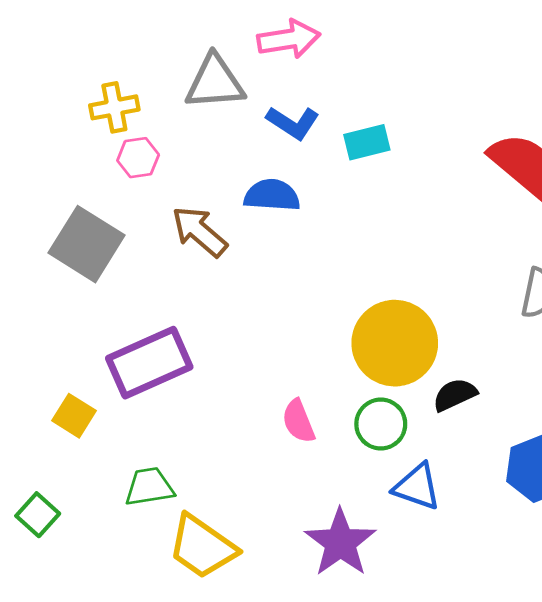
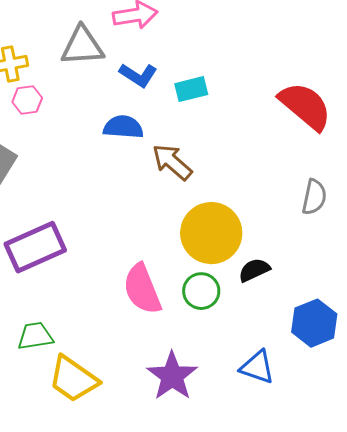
brown arrow: (199, 232) -> (172, 162), moved
pink semicircle: (298, 421) -> (142, 289), size x1.6
blue triangle: (417, 487) -> (257, 367), moved

